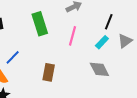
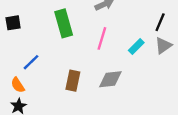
black line: (109, 22) -> (160, 22), moved
gray diamond: (99, 69) -> (110, 79), moved, turned -70

